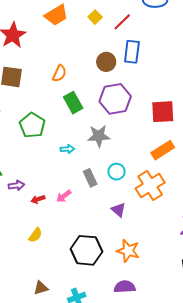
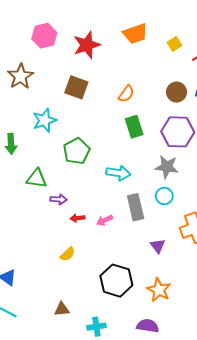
green pentagon: (32, 125) -> (76, 151), moved
gray star: (99, 136) -> (167, 167), moved
cyan arrow: (67, 149) -> (118, 173), size x1.6
cyan circle: (117, 172) -> (164, 196), moved
gray rectangle: (90, 178) -> (136, 207), size x1.4

